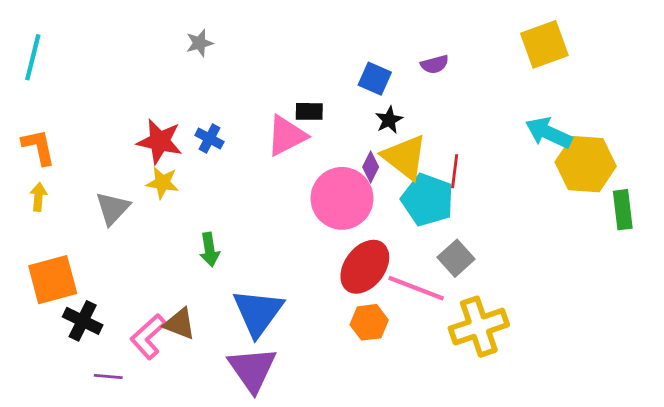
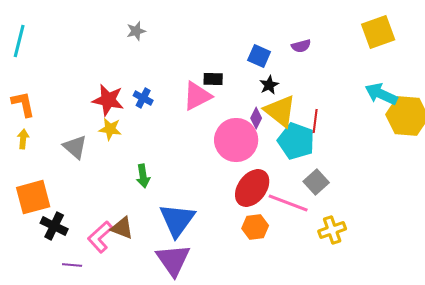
gray triangle: (113, 208) -> (75, 147), turned -32
yellow cross: (479, 327) -> (332, 230), size x0.7

